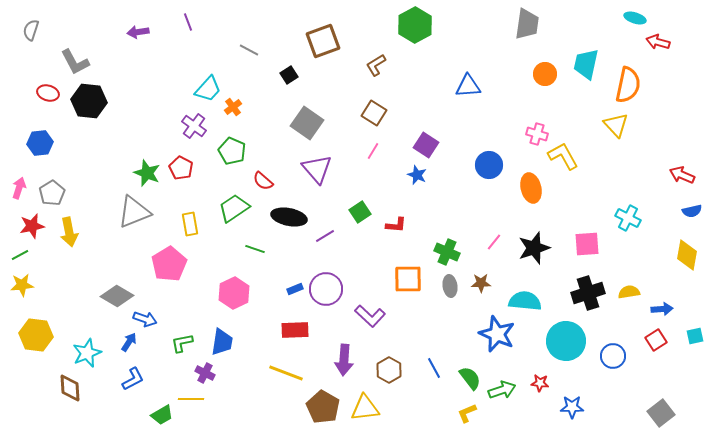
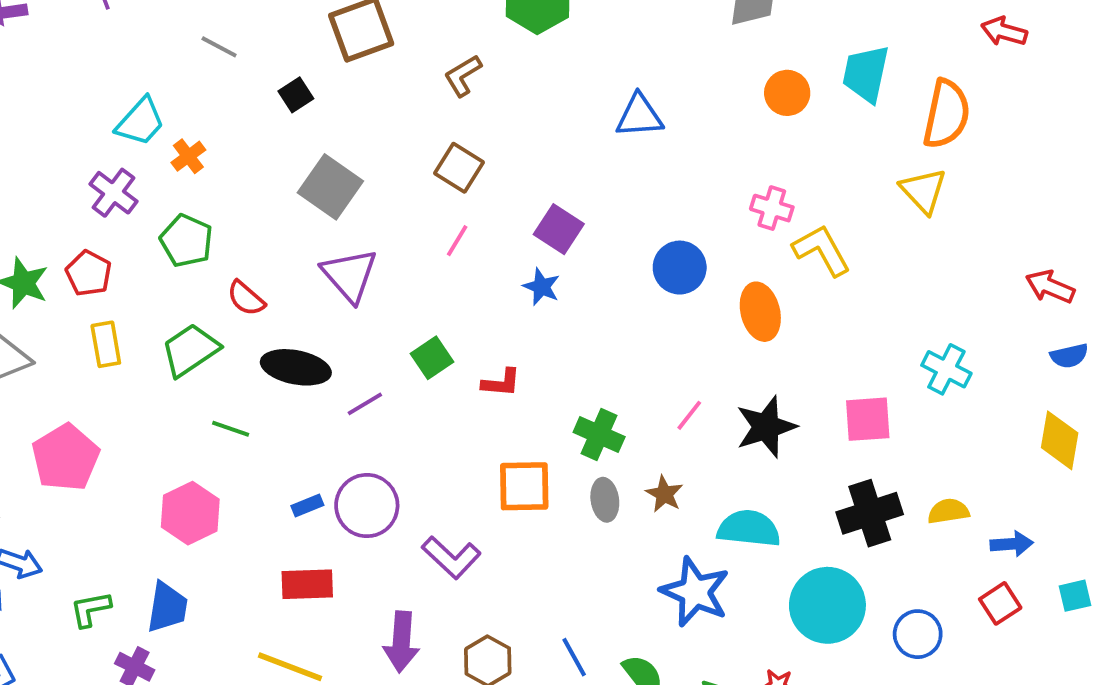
yellow rectangle: (190, 224) -> (106, 344), moved
brown star: (481, 283) -> (664, 494), turned 30

